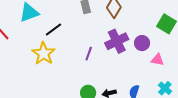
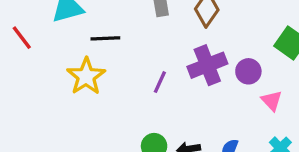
black line: (54, 30) -> (105, 38), turned 30
pink triangle: (157, 60) -> (272, 101), turned 32

